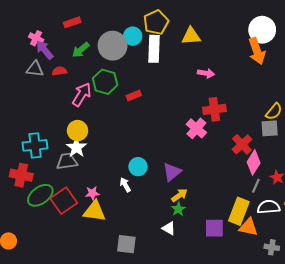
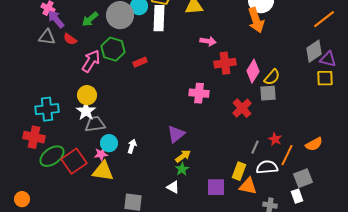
red semicircle: (59, 71) -> (70, 39), turned -136
red cross: (214, 109) -> (225, 63), moved
pink cross: (196, 128) -> (199, 93), turned -36
gray trapezoid: (67, 161) -> (95, 124), moved
pink diamond: (254, 162) -> (253, 71), moved
cyan circle: (138, 167) -> (109, 143), moved
white arrow: (125, 185) -> (132, 146), turned 48
yellow rectangle: (239, 211) -> (239, 171), size x0.7

